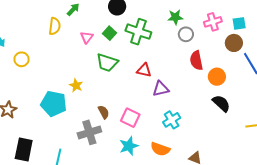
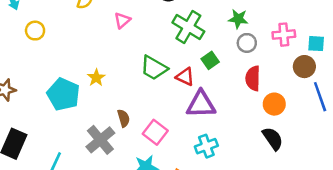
green square: (110, 33) -> (210, 60), moved
green trapezoid: (107, 63) -> (154, 68), moved
purple triangle: (161, 89) -> (201, 104), size x1.4
gray cross: (89, 132) -> (100, 140), turned -35

